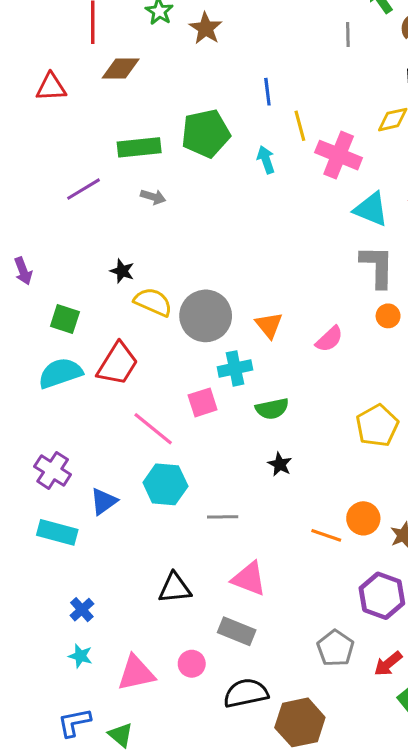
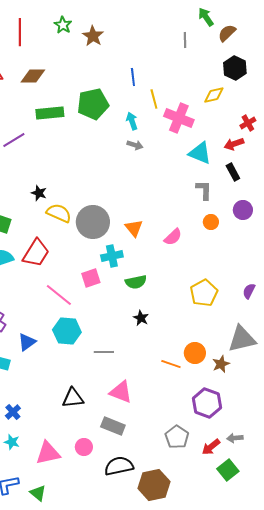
brown diamond: (121, 69) -> (33, 76), moved
gray arrow: (153, 197) -> (135, 145), moved
gray L-shape: (377, 266) -> (204, 190), size x0.7

